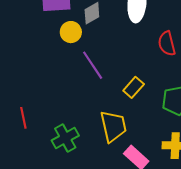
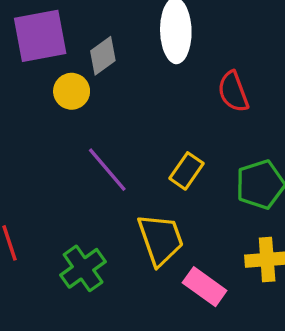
purple line: (93, 65) -> (107, 170), moved

